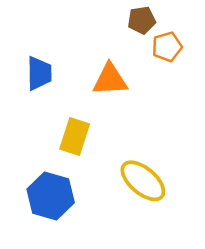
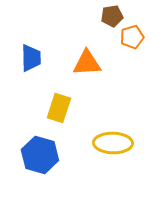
yellow ellipse: (143, 181) -> (113, 143), turned -39

